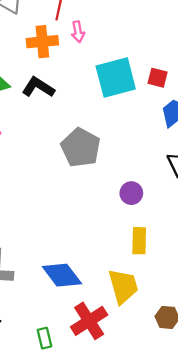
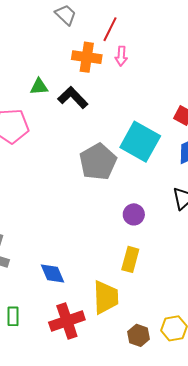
cyan square: (116, 77) -> (140, 142), moved, turned 30
blue diamond: (62, 275) -> (53, 273), size x0.7
green rectangle: (45, 338) -> (13, 316), moved

